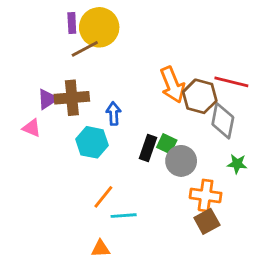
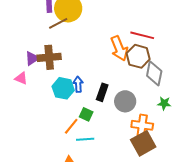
red line: (231, 82) -> (142, 35), moved
blue arrow: (114, 114) -> (78, 84), moved
green square: (167, 144) -> (86, 114), moved
brown square: (207, 221) -> (143, 143), size x1.4

